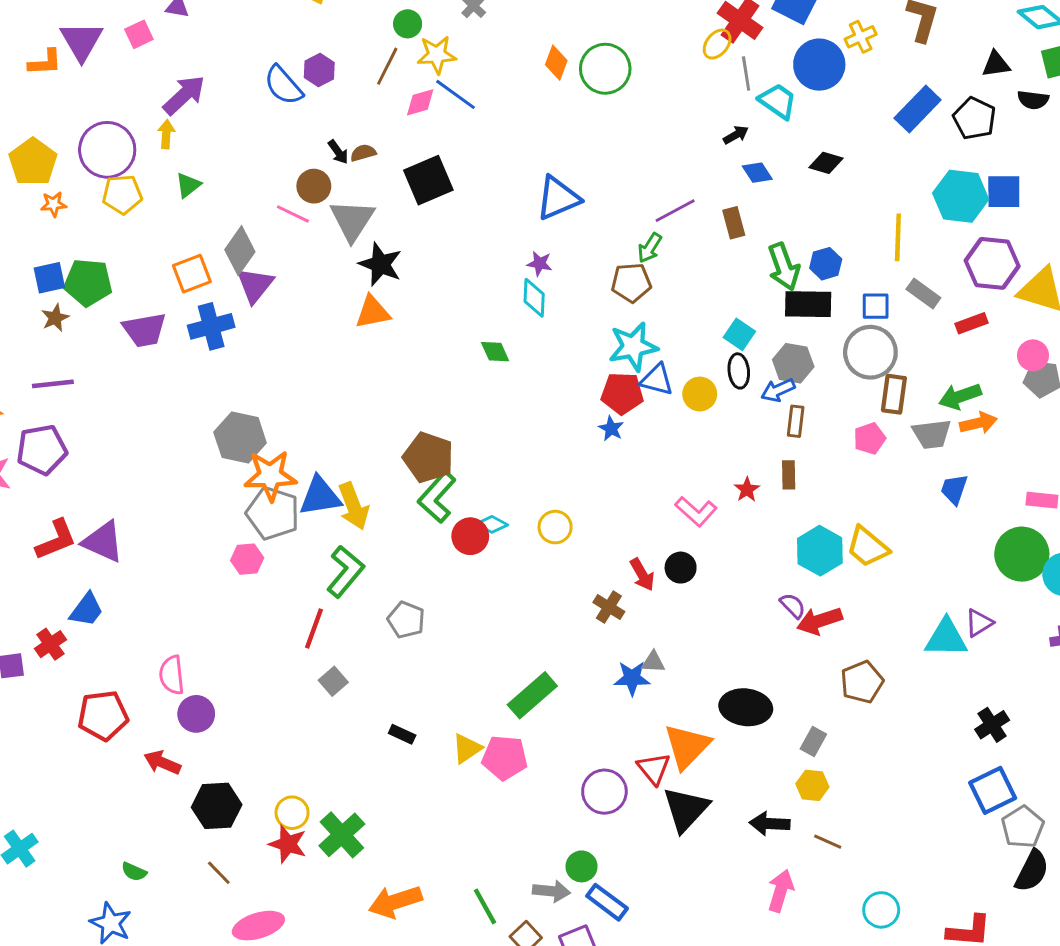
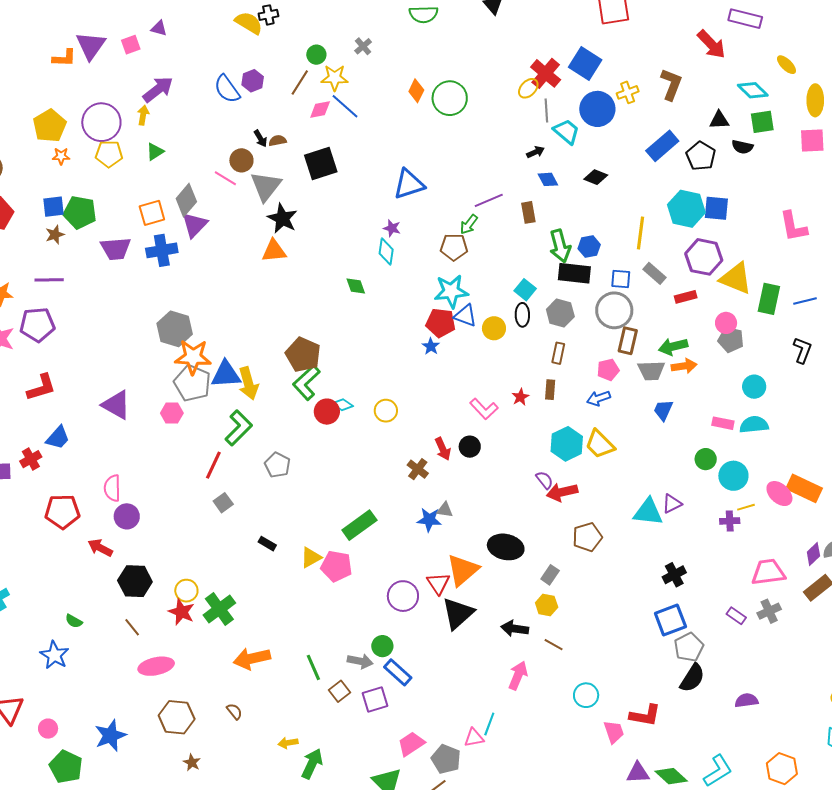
blue arrow: (778, 390) -> (599, 398), moved
purple triangle: (103, 542) -> (116, 405), moved
green circle: (1022, 554) -> (706, 459), size x0.6

